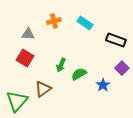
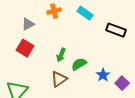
gray triangle: (28, 34) -> (28, 24), turned -32
purple square: (122, 68) -> (122, 83), moved
brown triangle: (43, 89) -> (59, 79), moved

